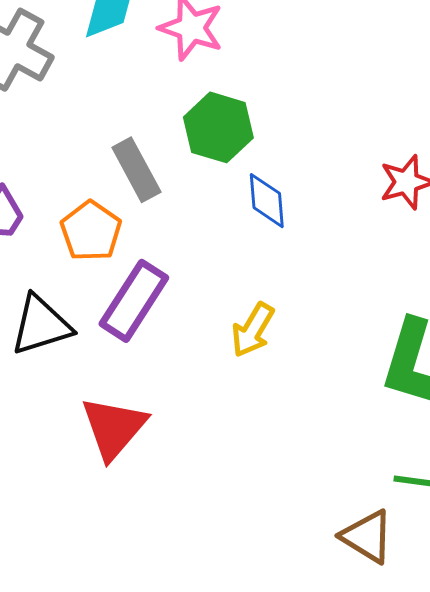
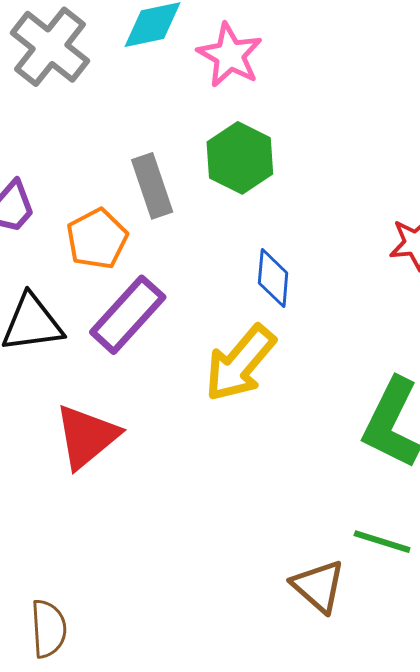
blue diamond: (267, 201) -> (273, 278), moved
yellow arrow: (253, 330) -> (240, 363), size x1.5

